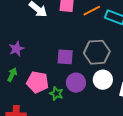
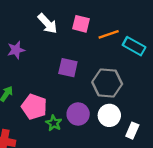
purple star: (16, 49) -> (16, 50), moved
purple square: (65, 57) -> (68, 68), moved

